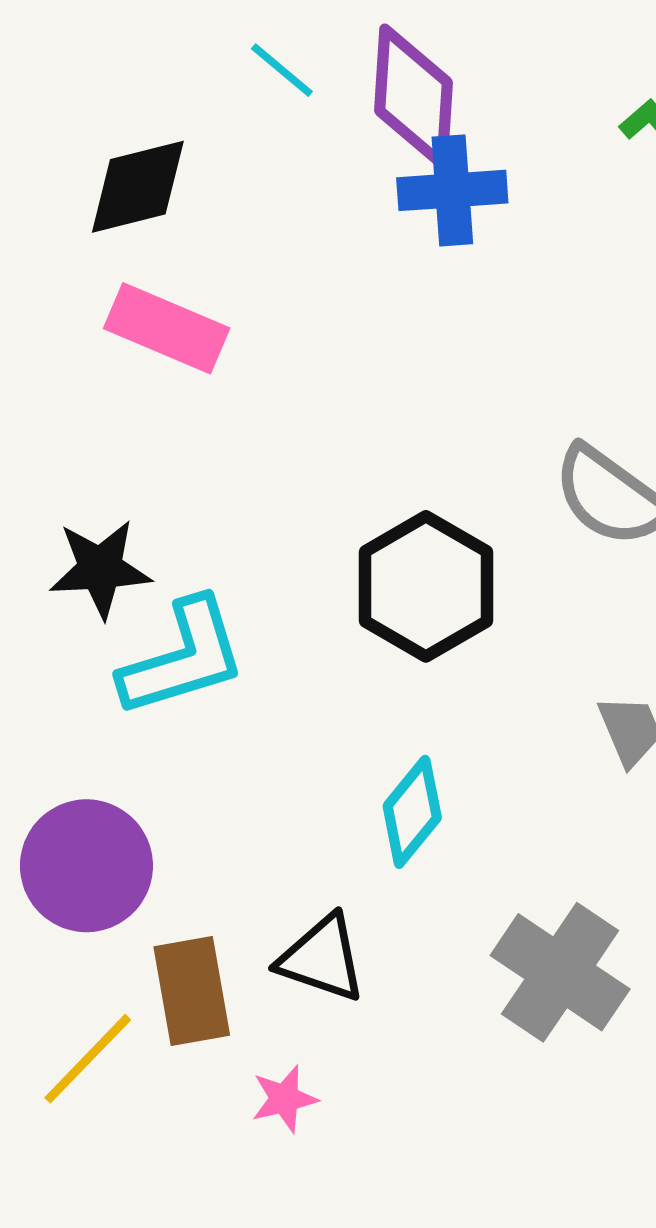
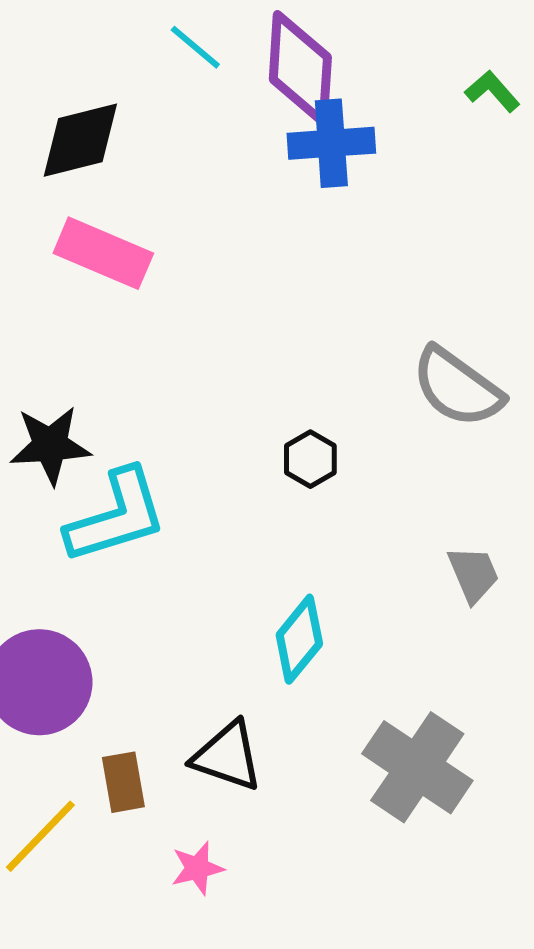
black hexagon: (426, 586) -> (310, 459), size x0.5
brown rectangle: (192, 991) -> (123, 782), size x0.7

